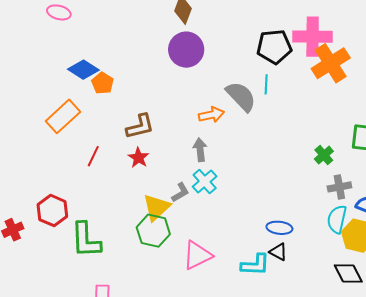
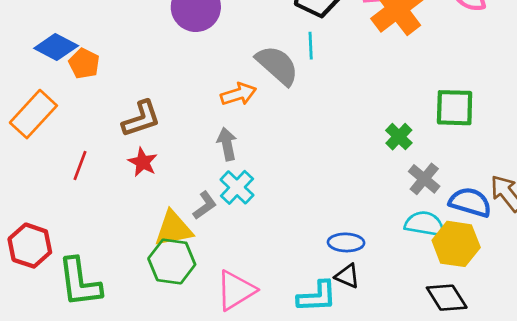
gray cross: (339, 187) -> (424, 179), turned -35
yellow triangle: (156, 207) -> (173, 229), turned 36
cyan semicircle: (337, 219) -> (425, 224), turned 92

